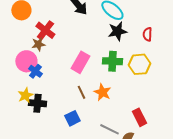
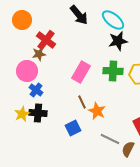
blue cross: (35, 71) -> (36, 90), moved
orange star: (102, 92) -> (97, 111), moved
yellow star: (25, 95) -> (22, 114), moved

